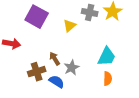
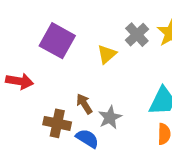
gray cross: (90, 13) -> (137, 35), turned 35
brown cross: (37, 72) -> (57, 123), turned 30

